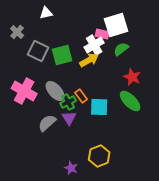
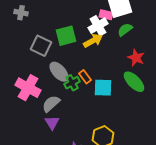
gray cross: (17, 32) -> (21, 13), turned -32
gray square: (38, 51) -> (41, 46), moved
pink cross: (24, 91) -> (28, 88), moved
purple triangle: (69, 118) -> (52, 123), moved

